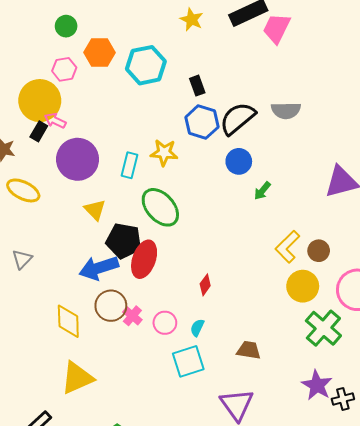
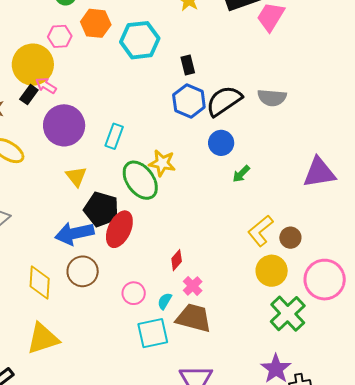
yellow star: (164, 153) -> (162, 163), moved
pink cross: (132, 316) -> (193, 286), moved
brown trapezoid: (249, 350) -> (194, 318), moved, size x1.5

